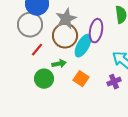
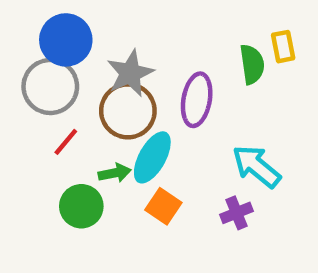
cyan ellipse: (83, 46) -> (152, 157), moved

